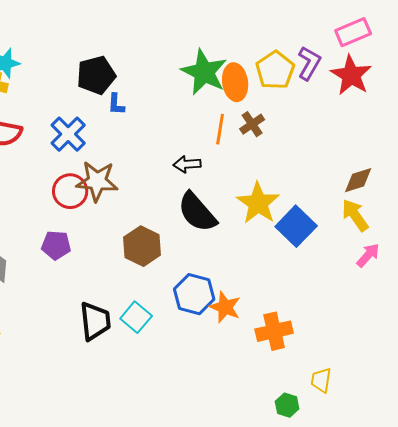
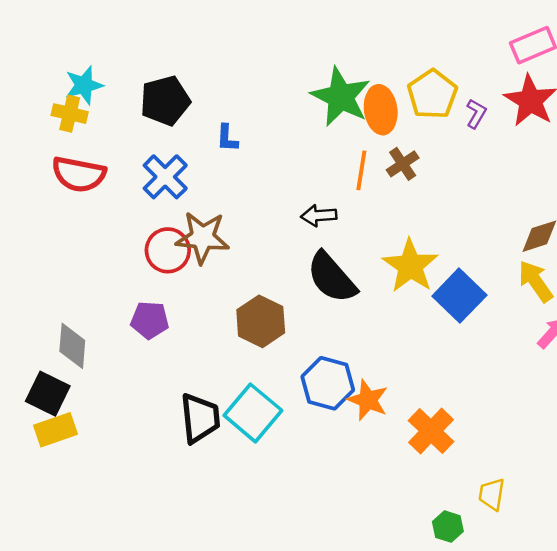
purple L-shape: (309, 63) -> (476, 114), moved, size x0.7
black pentagon: (96, 75) -> (165, 101), moved
cyan square: (136, 317) -> (253, 413), size x1.4
orange cross: (274, 331) -> (431, 431), turned -33

